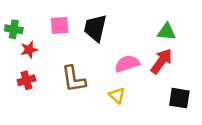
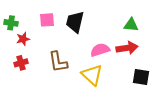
red arrow: (161, 61) -> (127, 48), turned 45
yellow triangle: (117, 95) -> (92, 75), size x1.6

